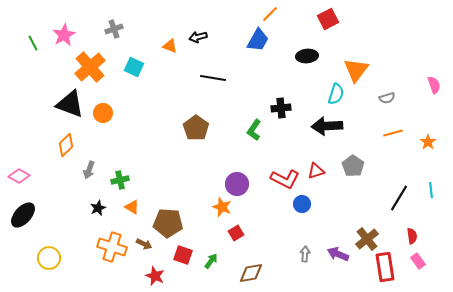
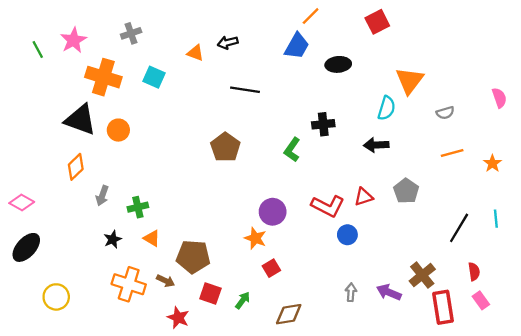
black ellipse: (307, 56) -> (338, 64), moved
orange cross: (90, 67) -> (103, 77), turned -32
black arrow: (327, 126) -> (376, 145), size x0.7

